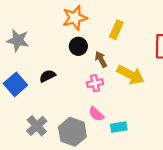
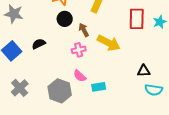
gray cross: (37, 126) -> (20, 88), moved

